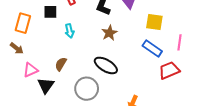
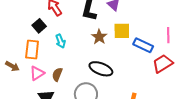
black square: (50, 12) -> (39, 26), turned -32
yellow square: (154, 22) -> (122, 31), moved
orange rectangle: (23, 23) -> (32, 49), moved
pink triangle: (31, 70) -> (37, 73), moved

